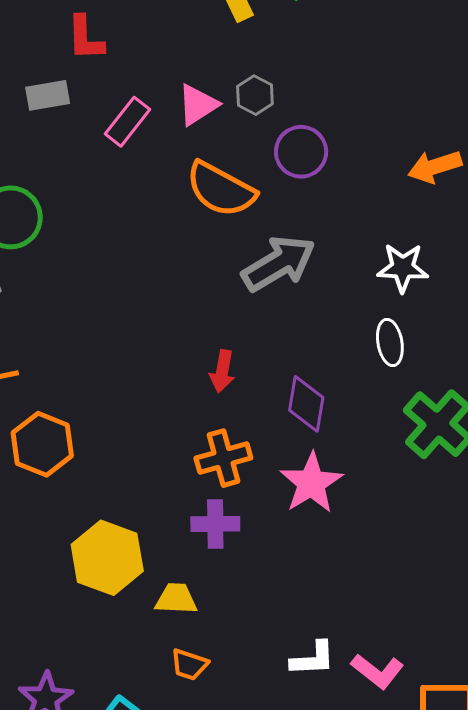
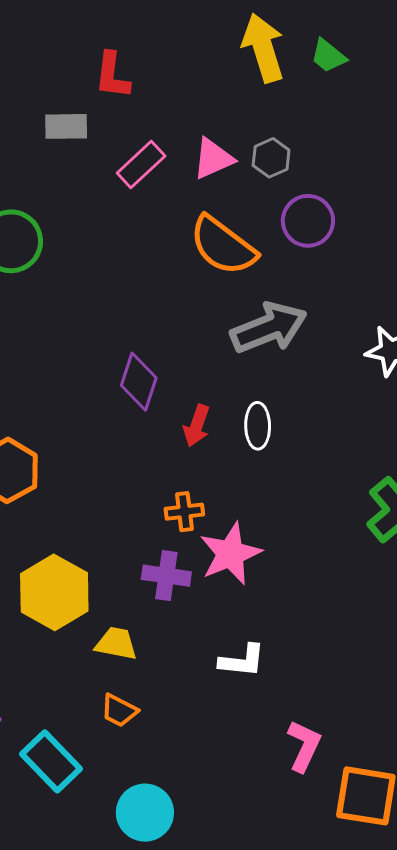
white ellipse: (390, 342) -> (258, 426), moved
purple diamond: (306, 404) -> (139, 382), moved
orange cross: (223, 458) -> (184, 512), size x0.7
pink star: (311, 483) -> (230, 554), moved
white L-shape: (313, 659) -> (242, 661), moved
pink L-shape: (377, 671) -> (304, 746), turned -112

